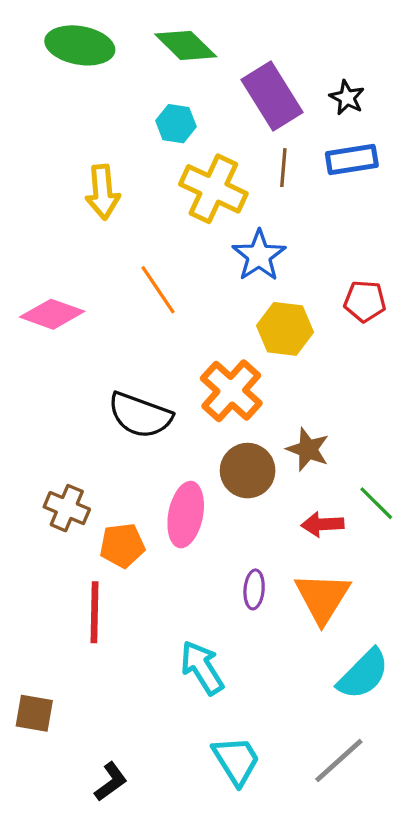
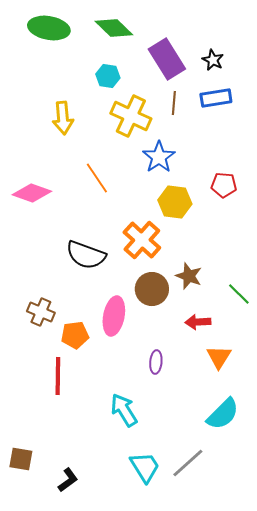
green line: (376, 503) -> (239, 294), moved
orange triangle: (323, 598) -> (219, 357), moved, size x0.7
brown square: (34, 713) -> (21, 459), moved
gray line: (339, 760) -> (188, 463), moved

